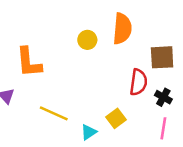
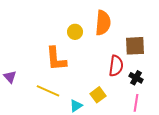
orange L-shape: (29, 62) -> (56, 59), moved

